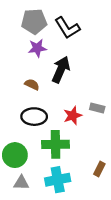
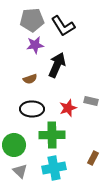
brown semicircle: (32, 84) -> (30, 79), turned 136
gray triangle: (21, 183) -> (20, 171), turned 42

